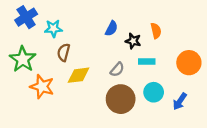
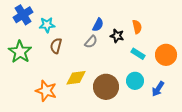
cyan rectangle: (147, 61) -> (138, 54), moved, turned 32
gray semicircle: (117, 69) -> (91, 42), moved
yellow diamond: (78, 75) -> (76, 78), moved
orange star: (42, 87) -> (46, 91), moved

